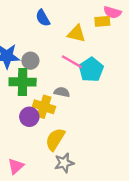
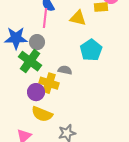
pink line: (72, 62) -> (45, 18), moved, turned 66
green cross: (23, 82) -> (30, 61), turned 35
yellow semicircle: (55, 139) -> (42, 114), moved, turned -100

